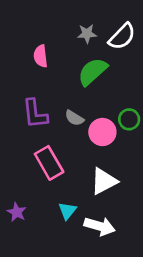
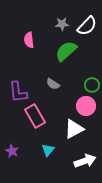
purple L-shape: (35, 114) -> (18, 92), moved
pink circle: (102, 132) -> (86, 106), moved
white arrow: (100, 226) -> (85, 161), moved, turned -35

